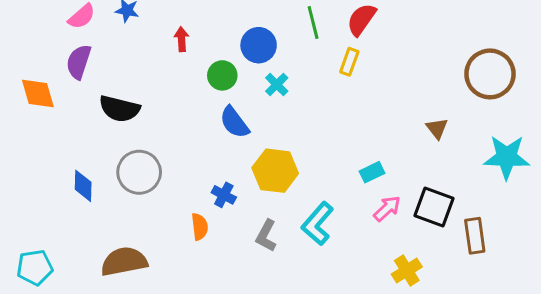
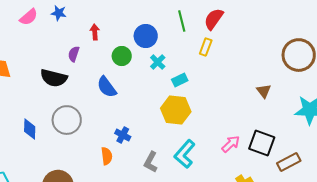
purple semicircle: (79, 62) -> (74, 54), moved, size x0.7
blue semicircle: (234, 122) -> (107, 87), moved
yellow hexagon: (275, 171) -> (176, 110), moved
cyan rectangle: (372, 172) -> (180, 80), moved
brown rectangle: (475, 236) -> (289, 162), turned 70

